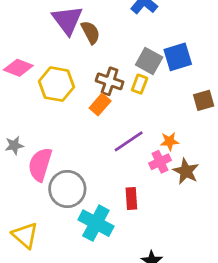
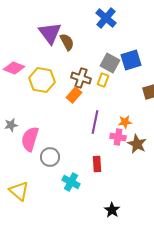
purple line: (129, 141) -> (95, 122), turned -45
pink cross: (160, 162) -> (118, 137), turned 35
gray circle: (67, 189) -> (50, 157), size x0.7
cyan cross: (96, 223) -> (71, 182), size x0.7

